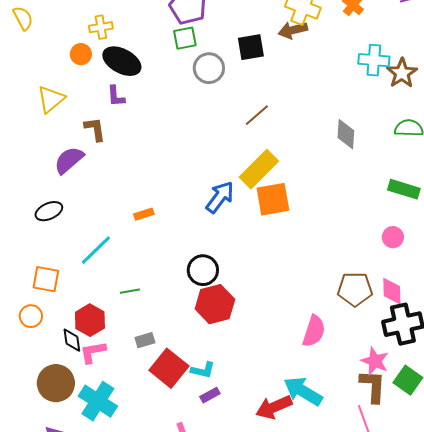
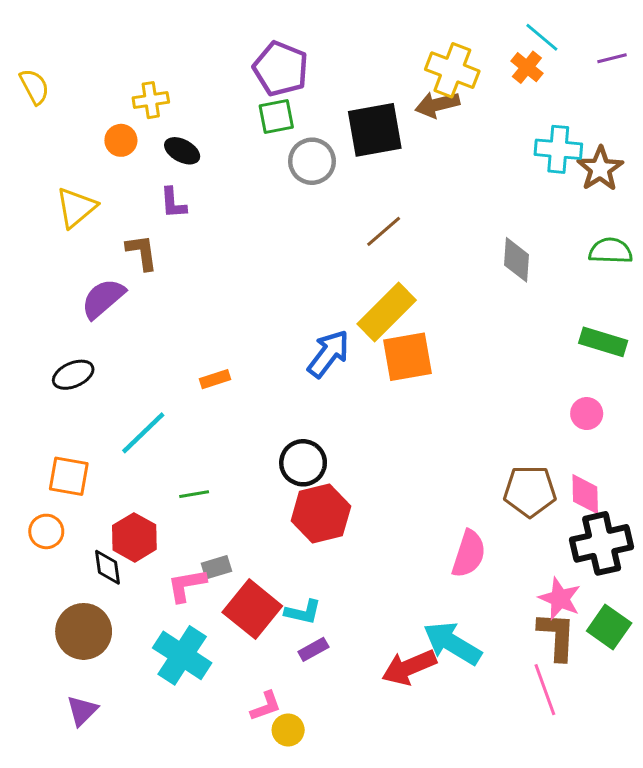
black square: (251, 47) -> (375, 130), size x1.4
black ellipse: (122, 61) -> (182, 151), size x0.6
pink L-shape: (93, 352) -> (187, 585), moved
cyan cross: (98, 401) -> (182, 655), moved

